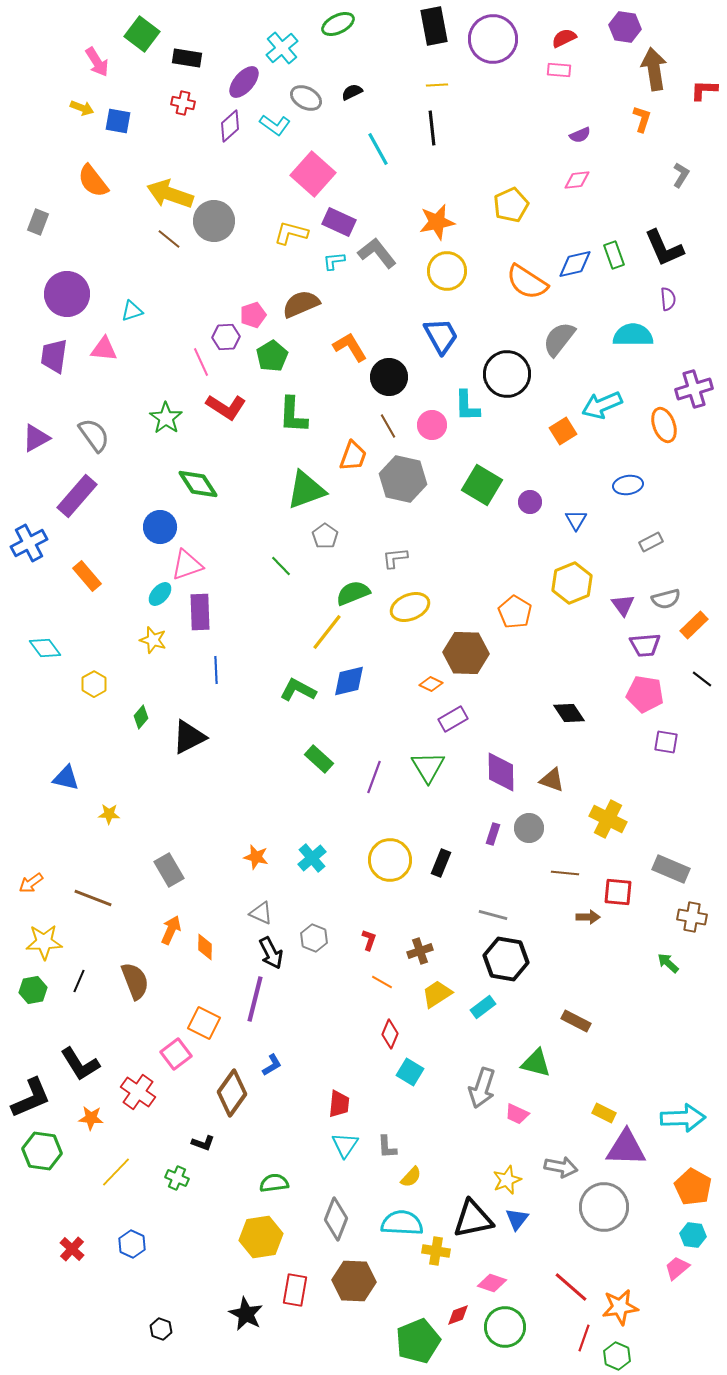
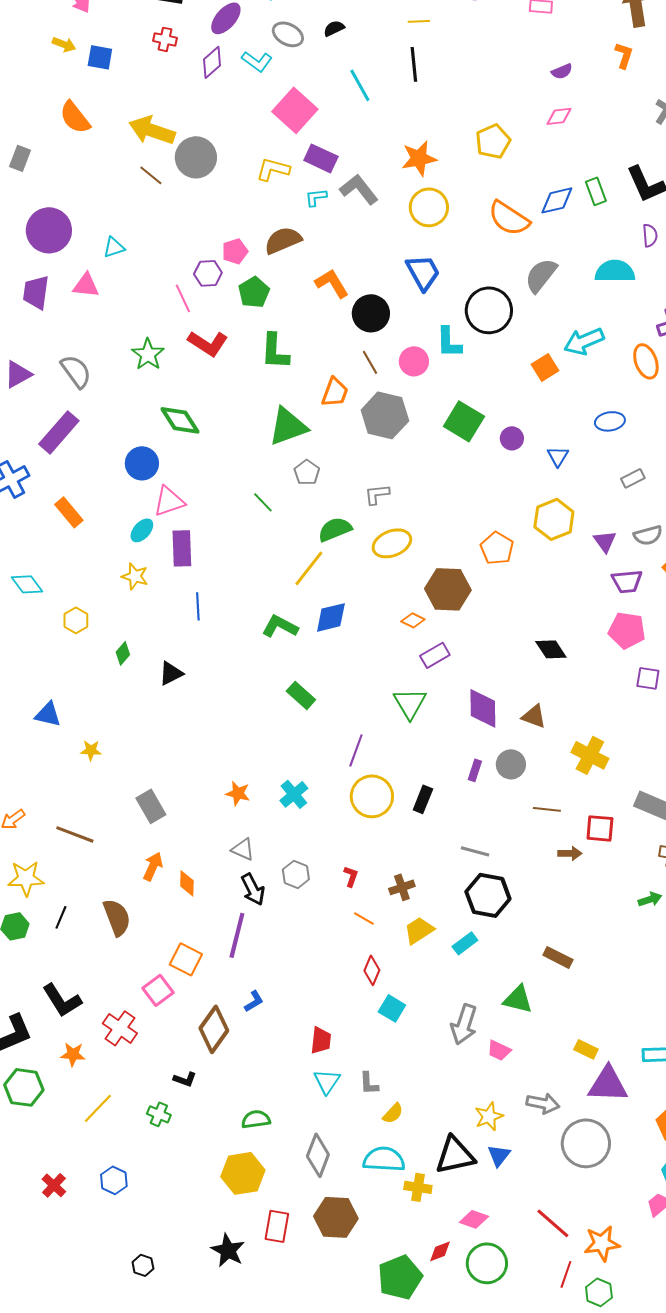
black triangle: (189, 737) -> (171, 673), size x0.7
purple line: (374, 777) -> (356, 750), moved
green arrow: (668, 963) -> (650, 899), turned 120

